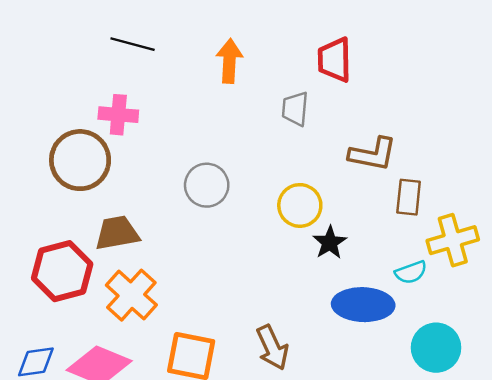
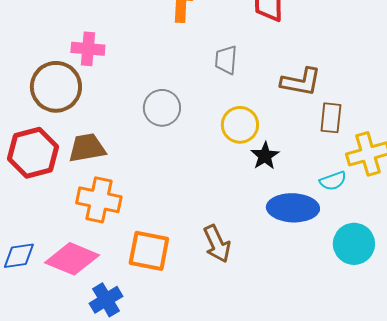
gray trapezoid: (295, 109) -> (226, 60), moved
red hexagon: (62, 271) -> (33, 153), moved
orange cross: (131, 295) -> (99, 200), turned -30

